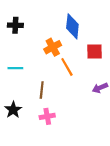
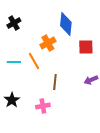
black cross: (15, 25) -> (14, 23), turned -32
orange line: (67, 67) -> (34, 61), moved
brown line: (42, 90) -> (55, 82), moved

